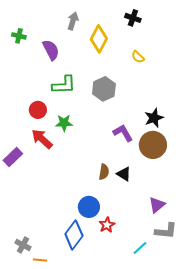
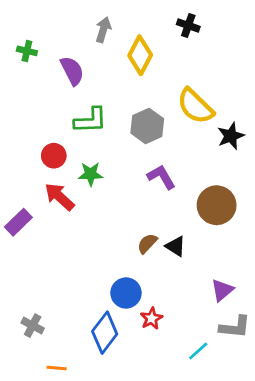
yellow semicircle: (138, 57) -> (195, 106), moved, size x2.0
black star: (154, 118) -> (231, 136), moved
purple L-shape: (123, 133) -> (161, 177), moved
brown semicircle: (104, 172) -> (147, 243), turned -147
gray cross: (23, 245) -> (33, 326), moved

